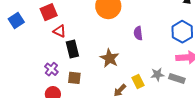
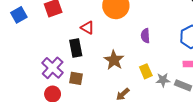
red triangle: (60, 31) -> (87, 28), moved
purple cross: (51, 69) -> (53, 68), size x1.5
yellow rectangle: (138, 81) -> (146, 71), moved

